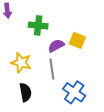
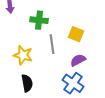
purple semicircle: (56, 46) -> (78, 60), moved
gray line: (52, 69) -> (52, 44), moved

